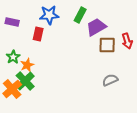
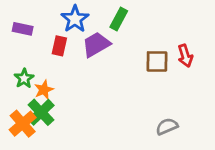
blue star: (49, 15) -> (75, 19), turned -30
purple trapezoid: (96, 27) -> (96, 44), moved
gray semicircle: (110, 80) -> (167, 126), moved

